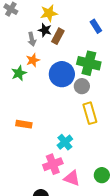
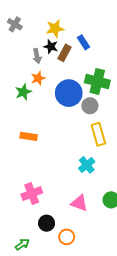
blue rectangle: (96, 26) -> (84, 42), moved
orange rectangle: (24, 124) -> (29, 136), moved
cyan cross: (65, 142) -> (87, 165), moved
pink cross: (53, 164) -> (32, 194), moved

